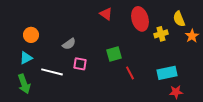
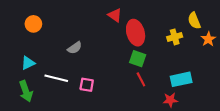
red ellipse: (140, 19) -> (136, 33), moved
orange circle: (31, 35) -> (33, 24), moved
green square: (114, 54) -> (138, 59), moved, turned 35
pink square: (80, 64) -> (87, 85), moved
red star: (176, 92) -> (170, 100), moved

